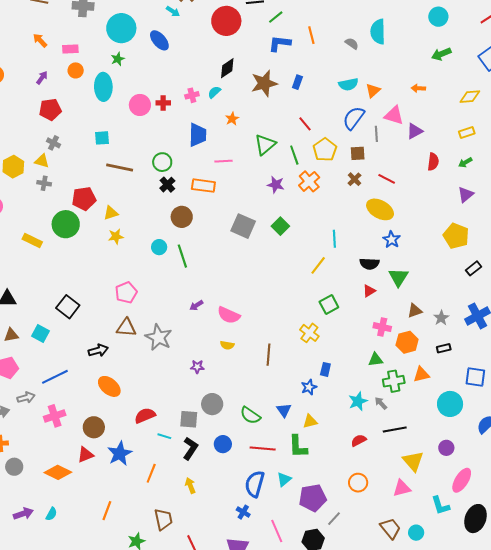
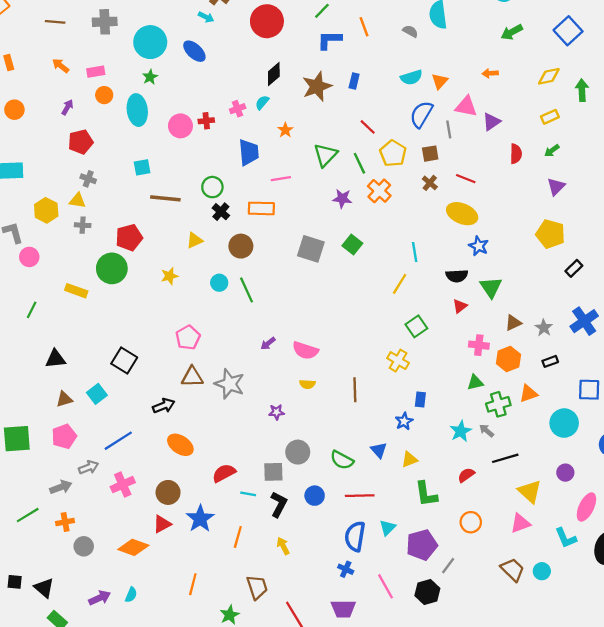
yellow triangle: (111, 213) -> (195, 240), moved
cyan square: (40, 333) -> (97, 394), turned 30
green L-shape: (298, 446) -> (426, 494), moved

